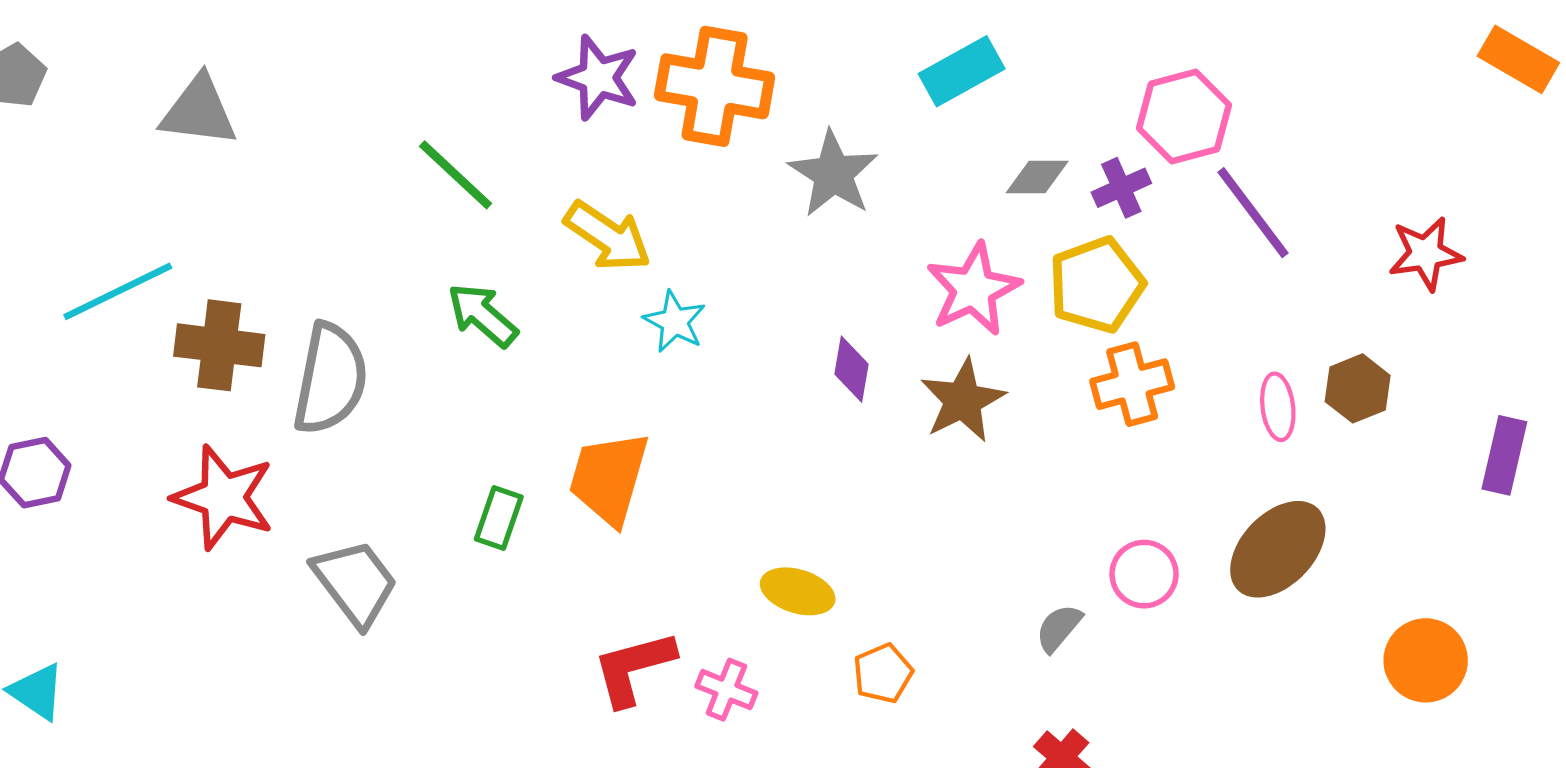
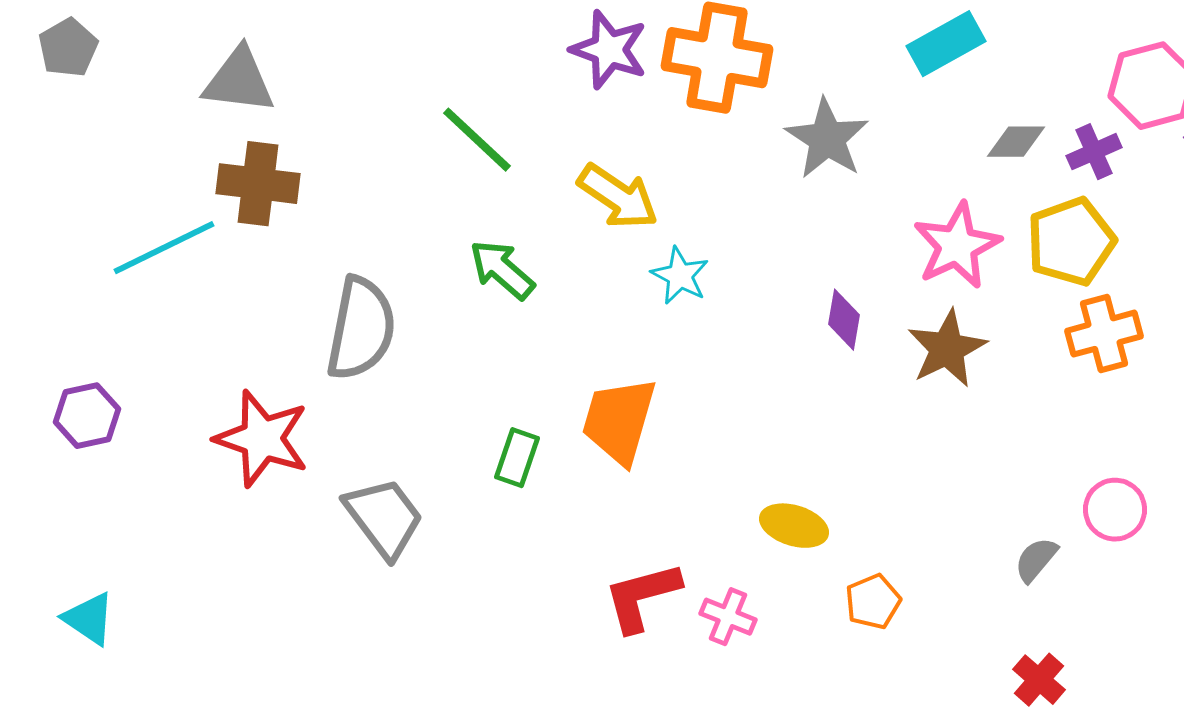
brown cross: (219, 345) -> (258, 184), moved

